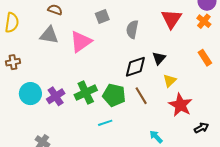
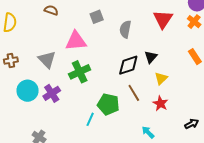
gray triangle: (49, 35) -> (47, 60), moved, turned 36
pink triangle: (81, 42) -> (76, 41), turned 30
green cross: (86, 93) -> (80, 72), moved
green pentagon: (114, 95) -> (108, 104), moved
red star: (180, 105) -> (160, 103), moved, size x0.7
cyan line: (105, 123) -> (90, 119), moved, turned -48

